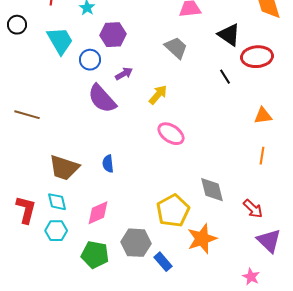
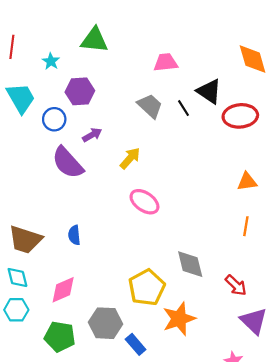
black line: (225, 77) -> (183, 108), moved

